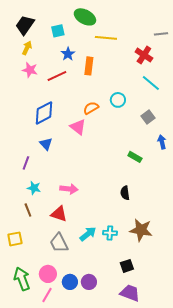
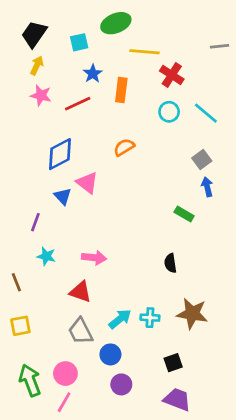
green ellipse: (85, 17) -> (116, 23), turned -50
red cross: (144, 55) -> (172, 75), moved
cyan circle: (118, 100) -> (169, 112), moved
pink triangle: (78, 127) -> (87, 183), moved
blue arrow: (162, 142) -> (207, 187), moved
brown line: (28, 210) -> (16, 282), moved
blue circle: (70, 282) -> (110, 354), moved

